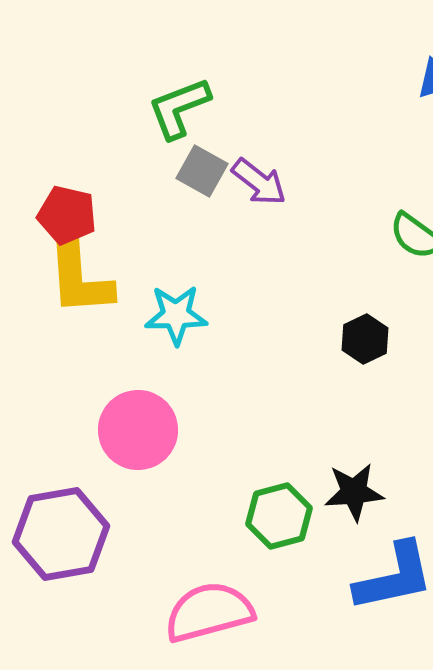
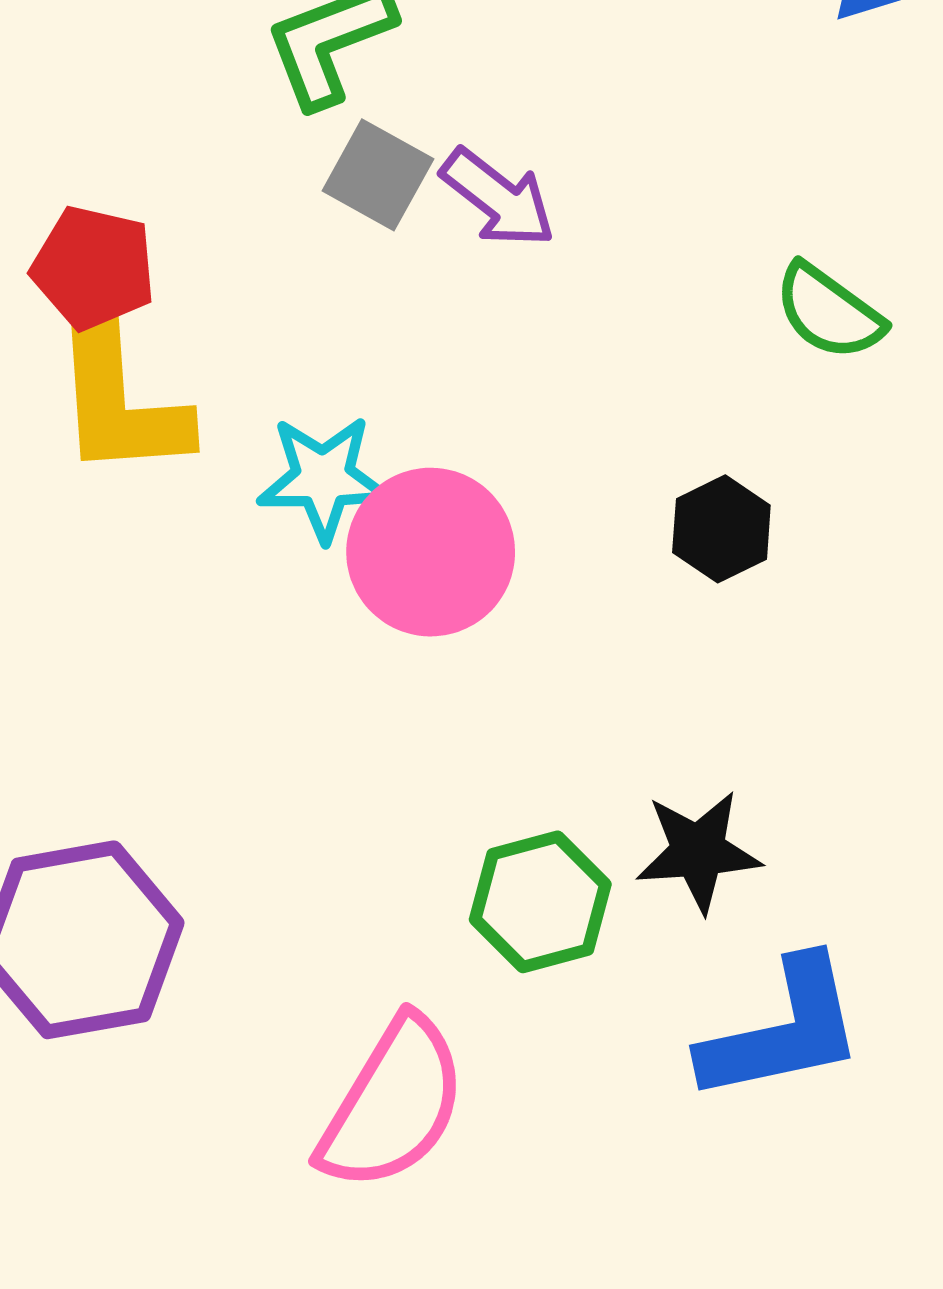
pink circle: (138, 430) -> (431, 552), moved
pink semicircle: (209, 612) -> (393, 1104), turned 136

